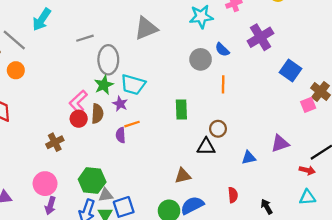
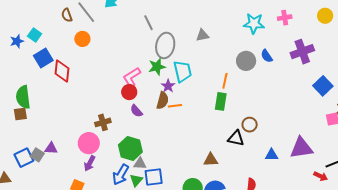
gray triangle: (146, 28) -> (202, 35), moved, size x0.6
gray line: (85, 38) -> (148, 23), turned 70
orange line: (223, 84) -> (225, 81), moved
cyan trapezoid: (133, 85) -> (183, 71), turned -130
brown semicircle: (97, 114) -> (163, 100), moved
purple semicircle: (121, 135) -> (136, 111), moved, turned -48
brown cross: (55, 142) -> (103, 122), moved
purple triangle: (280, 143) -> (301, 148), size x1.4

